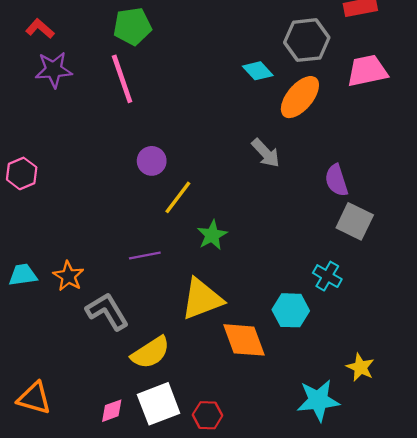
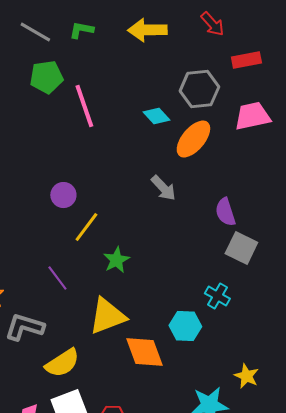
pink line: (122, 79) -> (84, 106), moved
purple line: (145, 256) -> (57, 278), turned 64
gray L-shape: (107, 311) -> (24, 327), turned -42

